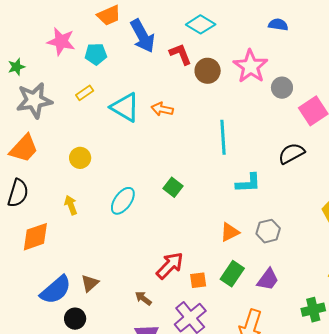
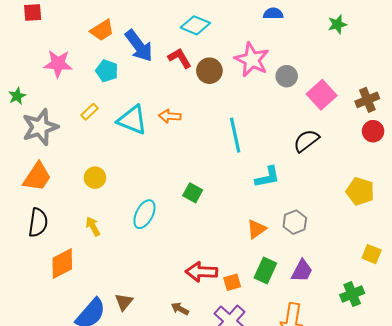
cyan pentagon: (96, 54) -> (107, 71), moved, turned 30
red arrow: (170, 265) -> (201, 272), turned -124

